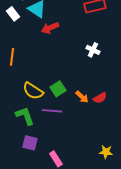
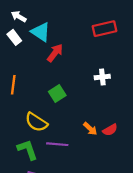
red arrow: (50, 28) -> (55, 53), turned 150
white cross: (93, 50) -> (102, 77), turned -32
green square: (58, 89) -> (57, 94), moved

